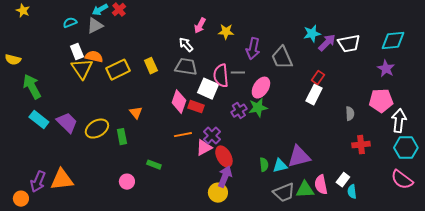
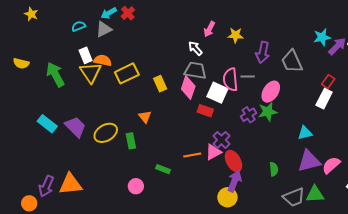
yellow rectangle: (151, 66) -> (160, 84), moved
green arrow: (32, 87) -> (55, 74), moved
pink diamond: (179, 102) -> (188, 88), moved
orange line: (183, 135) -> (192, 155), moved
cyan triangle: (280, 166) -> (305, 133), moved
pink semicircle: (321, 185) -> (331, 165), moved, turned 60

